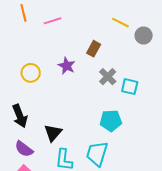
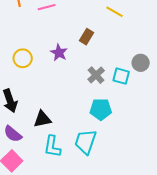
gray circle: (144, 36) -> (141, 63), moved
gray cross: (108, 77) -> (96, 75), moved
black triangle: (53, 133) -> (42, 119), turned 36

